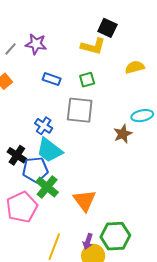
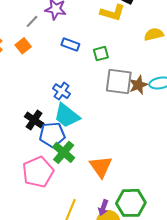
gray line: (10, 49) -> (32, 21), moved
green square: (87, 80) -> (101, 54), moved
gray square: (80, 110) -> (119, 81), moved
brown star: (123, 134) -> (138, 85), moved

